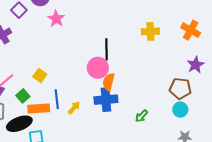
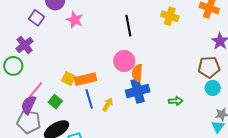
yellow cross: (150, 31) -> (170, 16), turned 30
black line: (107, 49) -> (128, 26), moved
orange rectangle: (39, 108) -> (86, 79), moved
green arrow: (142, 116) -> (176, 101), turned -128

